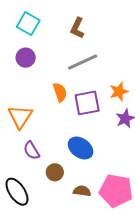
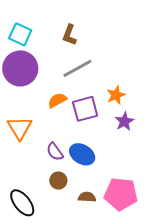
purple circle: (26, 58) -> (20, 68), size x1.8
orange semicircle: (60, 92) -> (57, 100), turned -96
purple semicircle: (32, 151) -> (55, 152), moved

